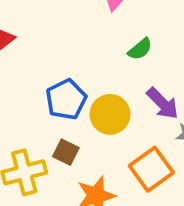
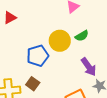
yellow circle: (110, 114) -> (60, 41), moved

